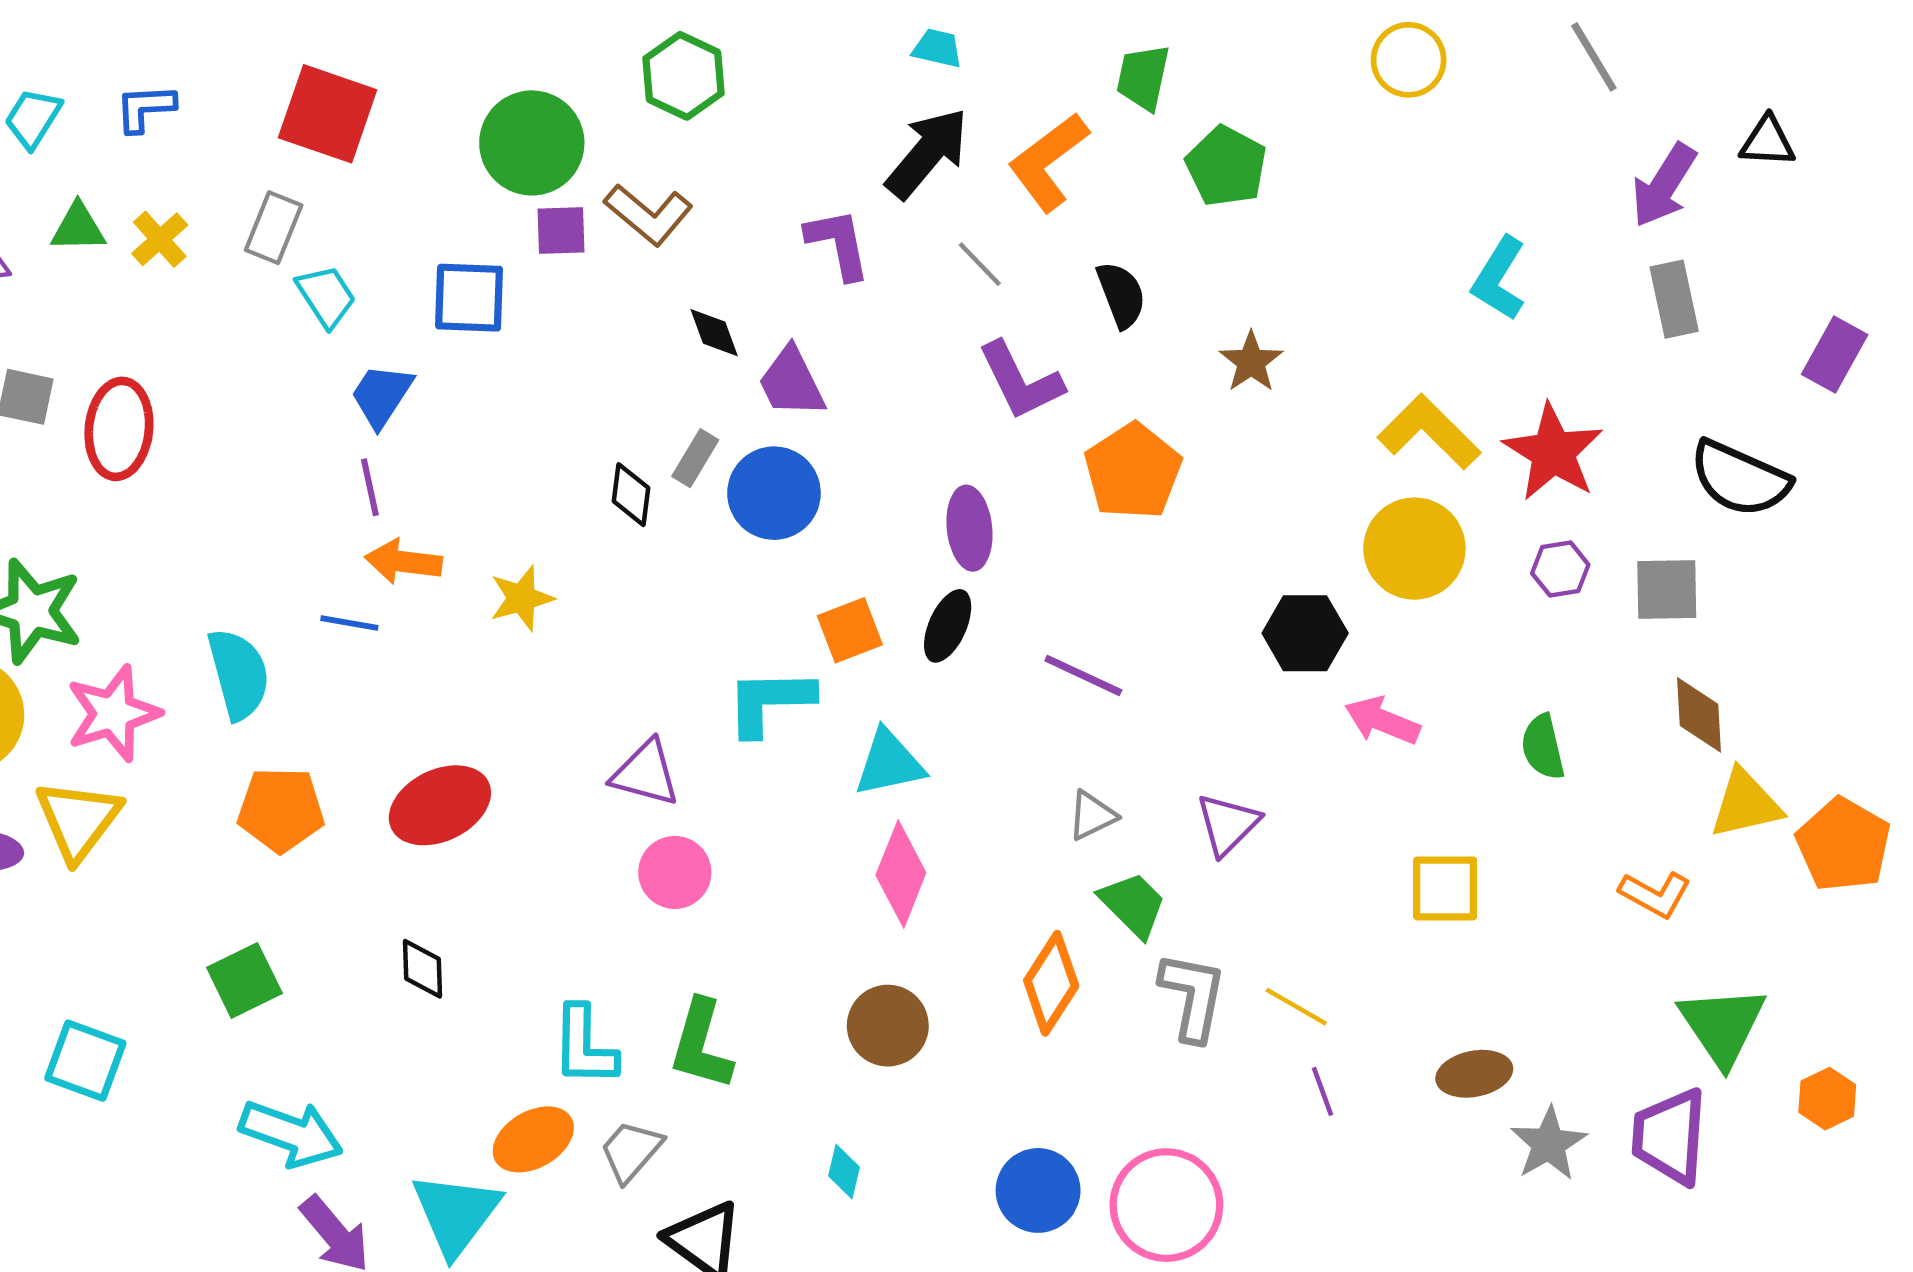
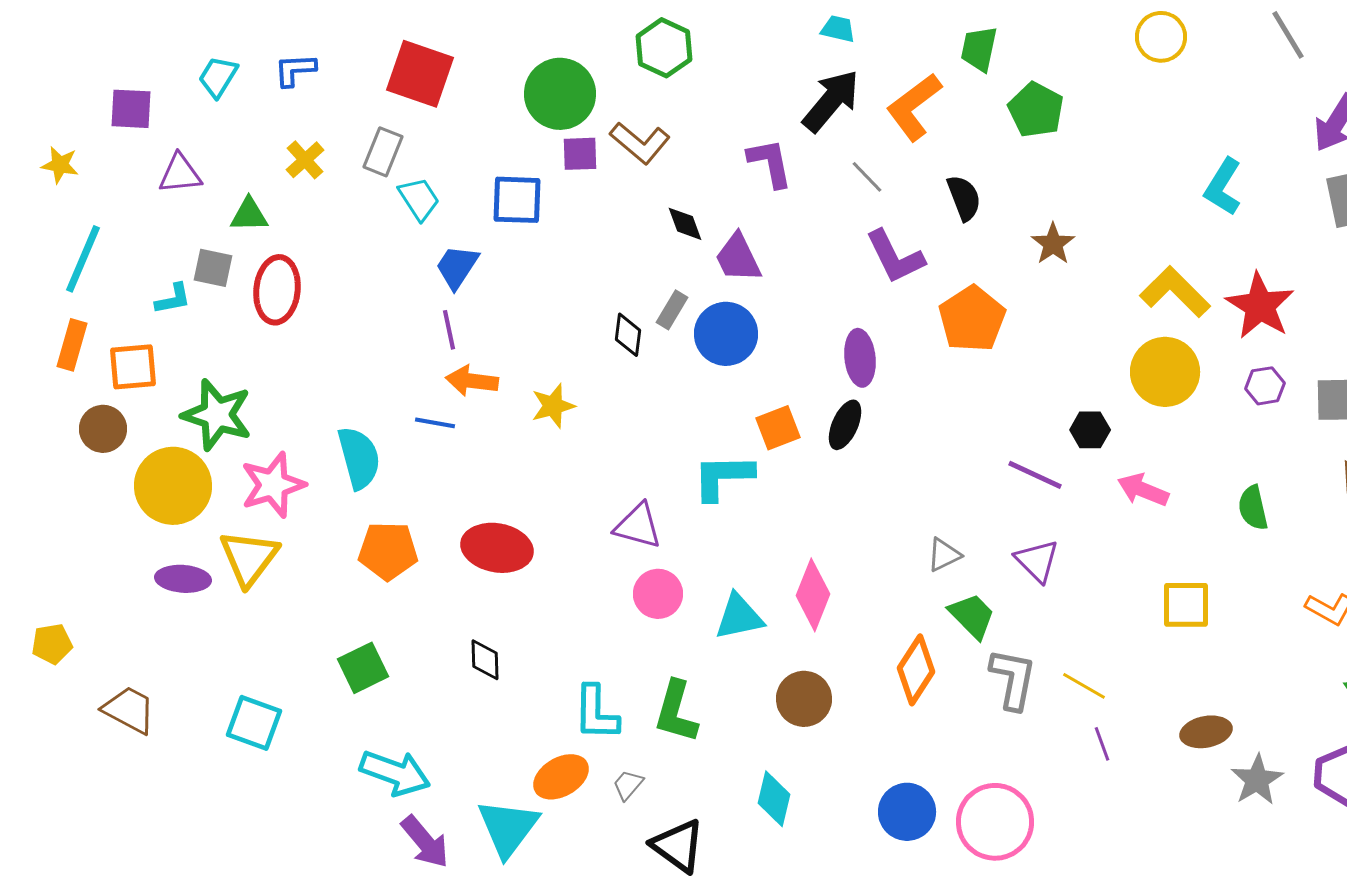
green triangle: (78, 228) -> (249, 215), moved
black hexagon: (1305, 633) -> (1090, 430), size x0.7
purple line: (1083, 675) -> (1035, 475), moved
cyan triangle: (889, 763) -> (739, 617), moved
red ellipse: (440, 805) -> (497, 548), turned 36
purple triangle: (1228, 824) -> (1037, 561), turned -30
gray trapezoid: (631, 1151) -> (628, 785), size x0.7
cyan diamond: (844, 1172) -> (774, 799), size x1.5

